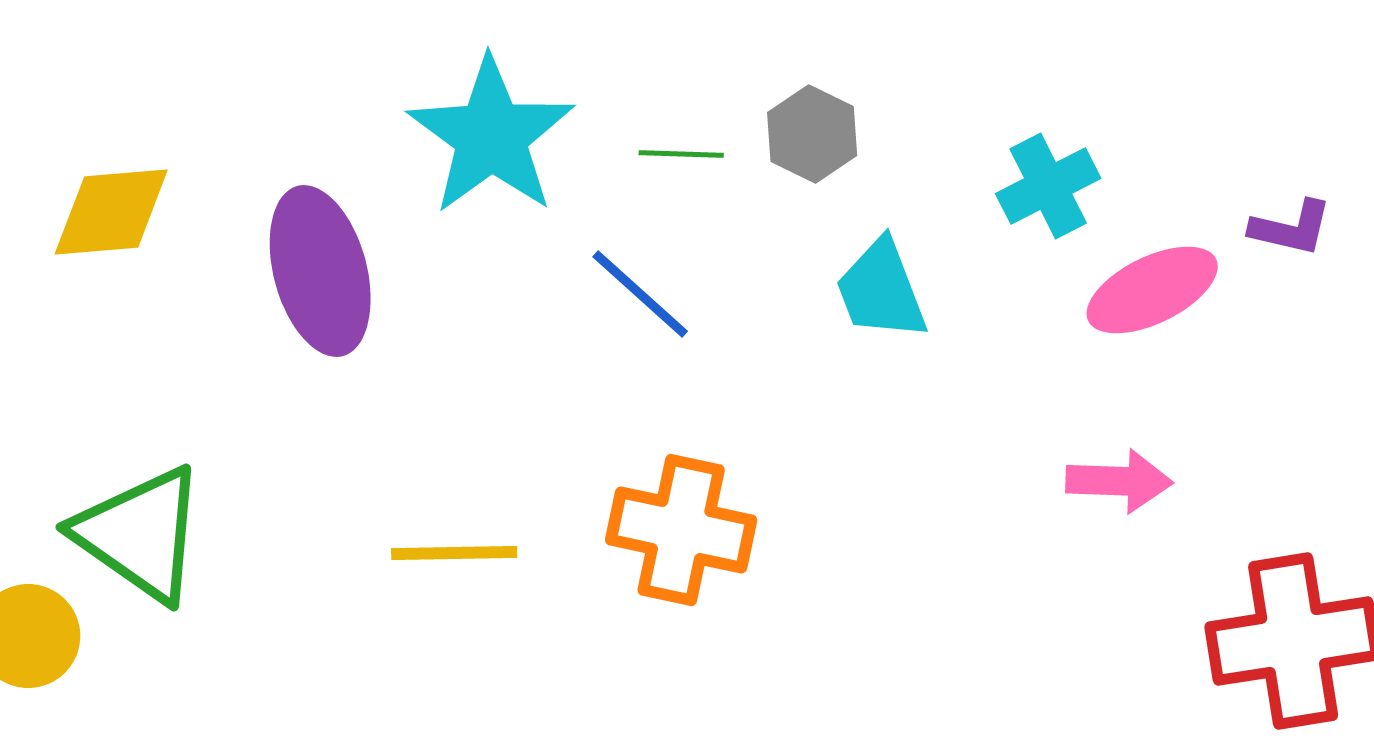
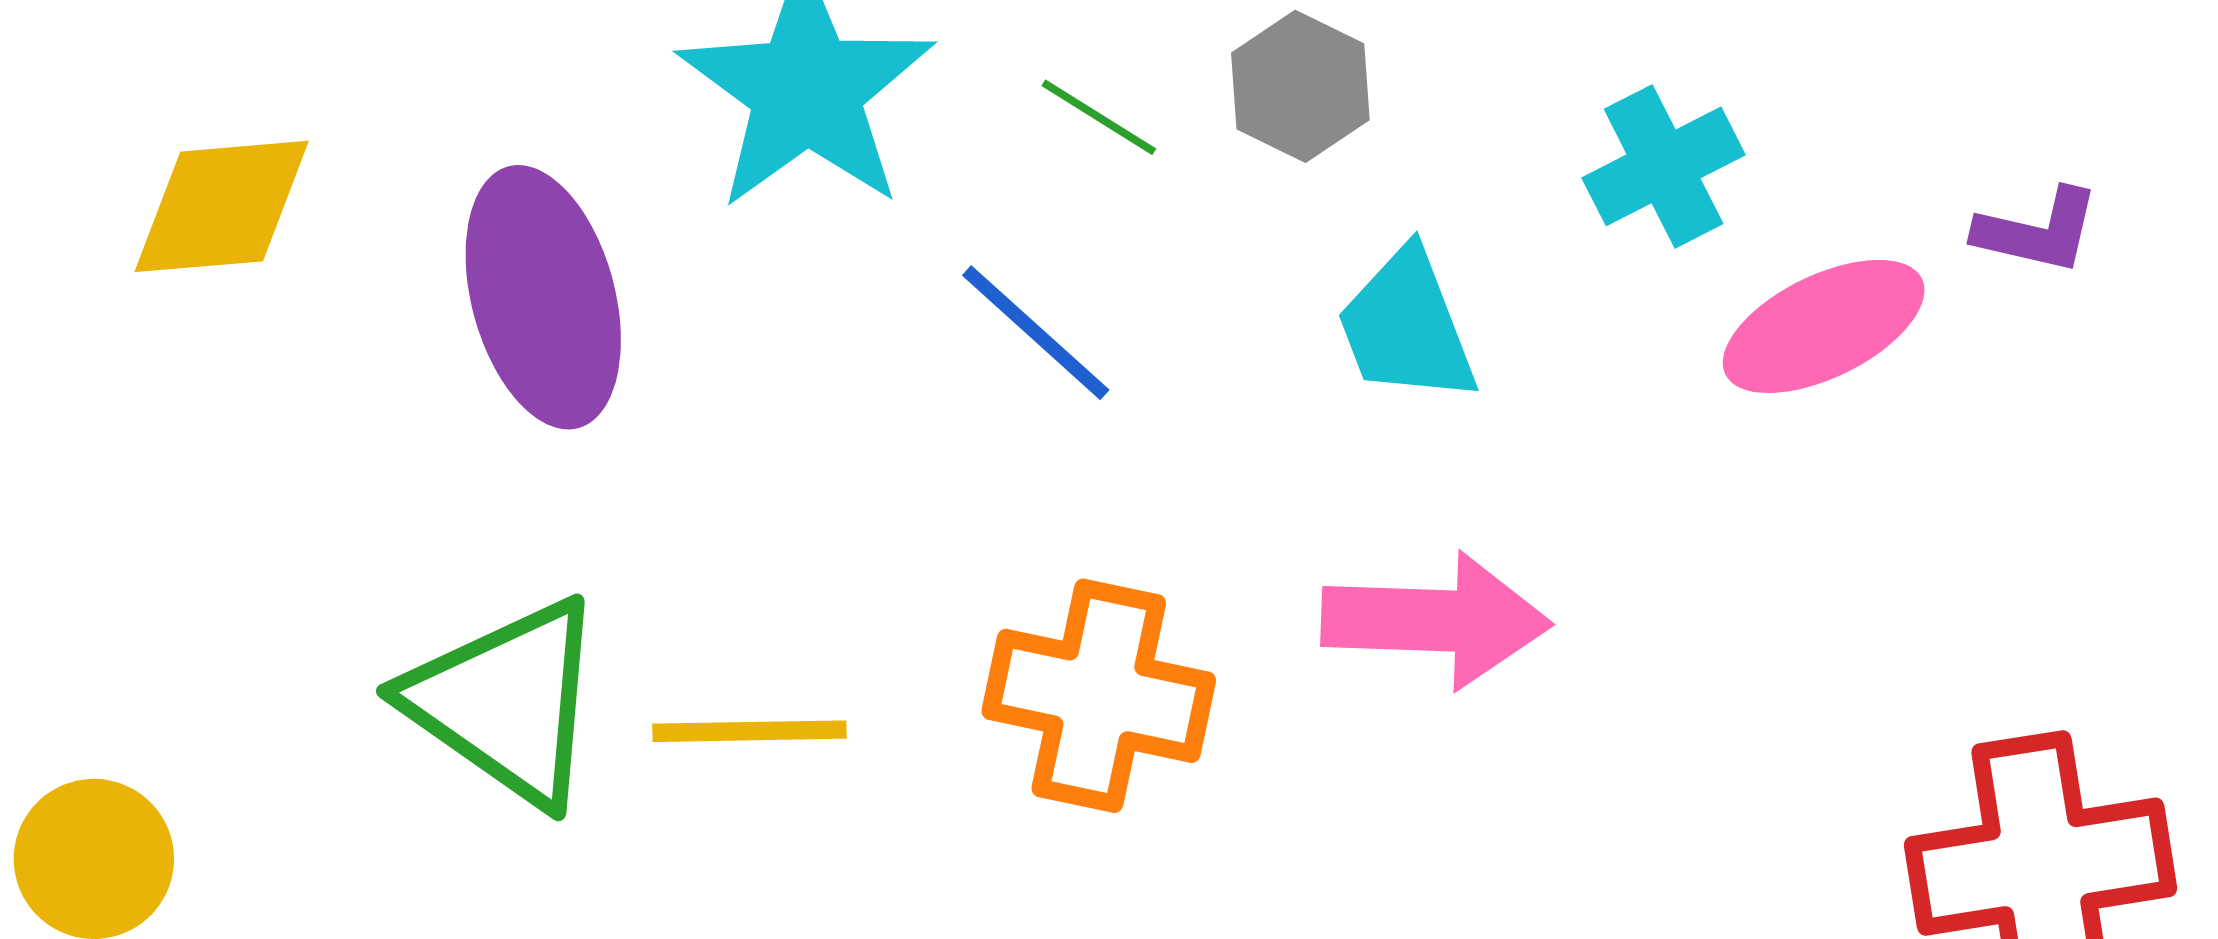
green line: (681, 154) -> (1099, 117), turned 30
pink arrow: (1119, 481) -> (1436, 620), moved, size x1.4
green triangle: (140, 534) -> (506, 702), moved

